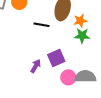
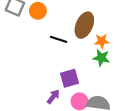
purple arrow: (36, 66) -> (53, 97), moved

